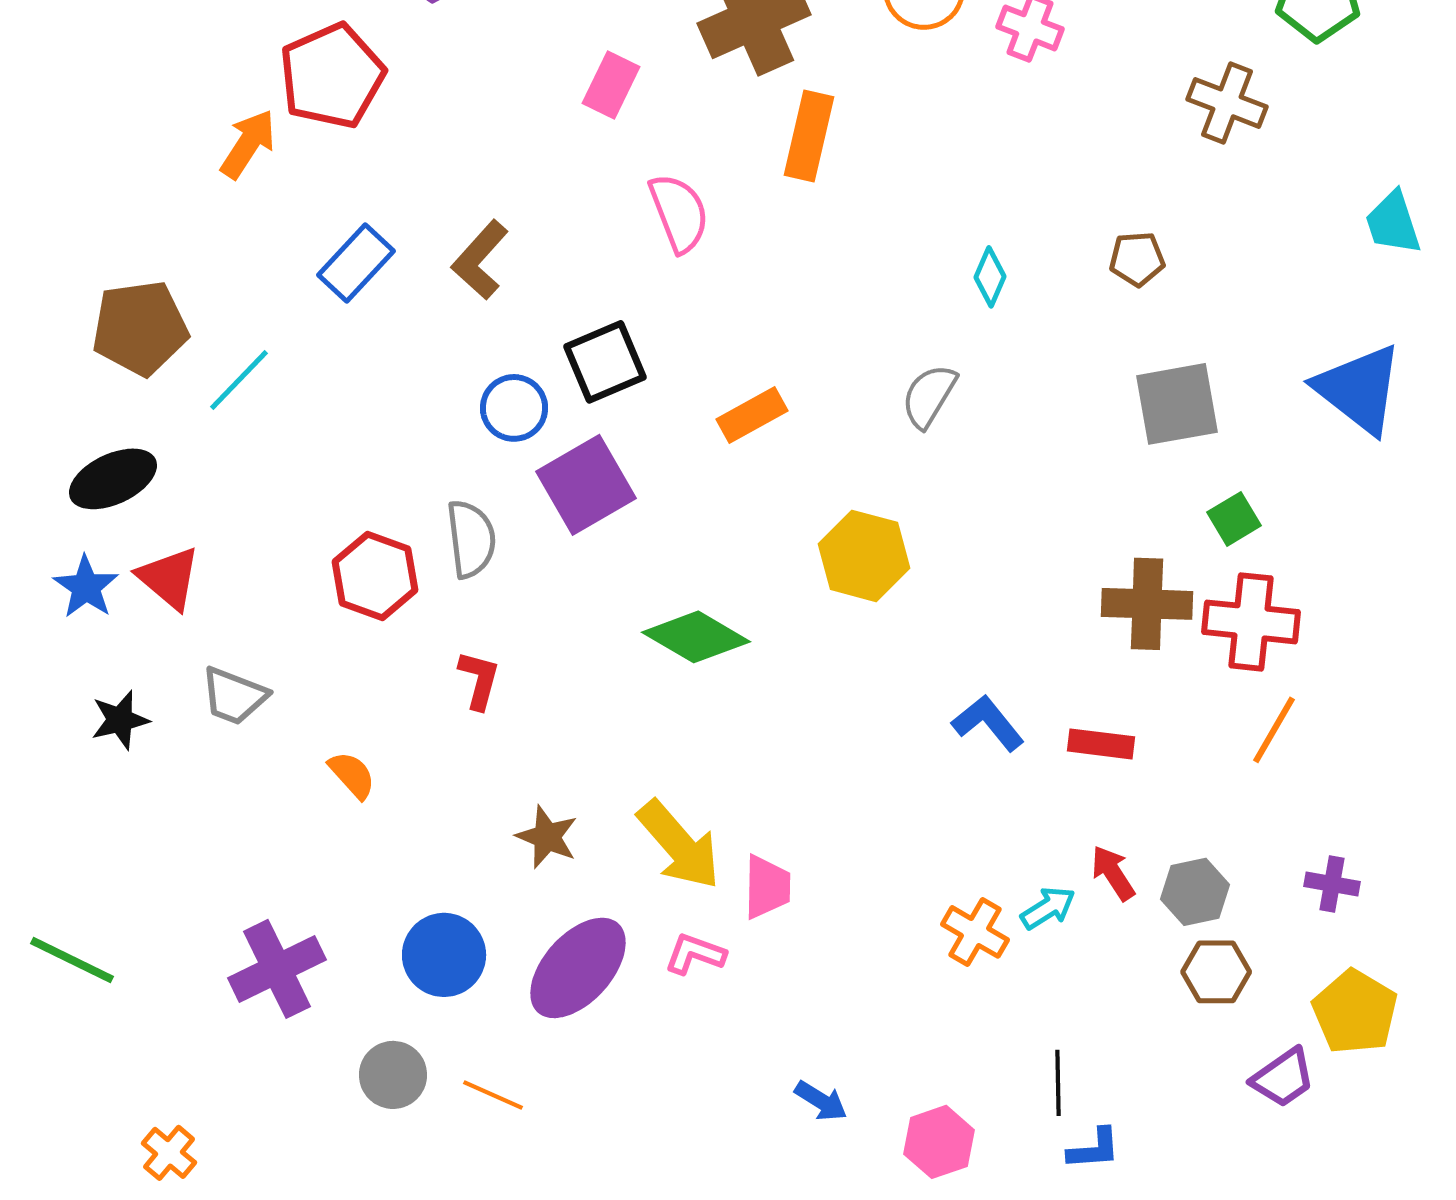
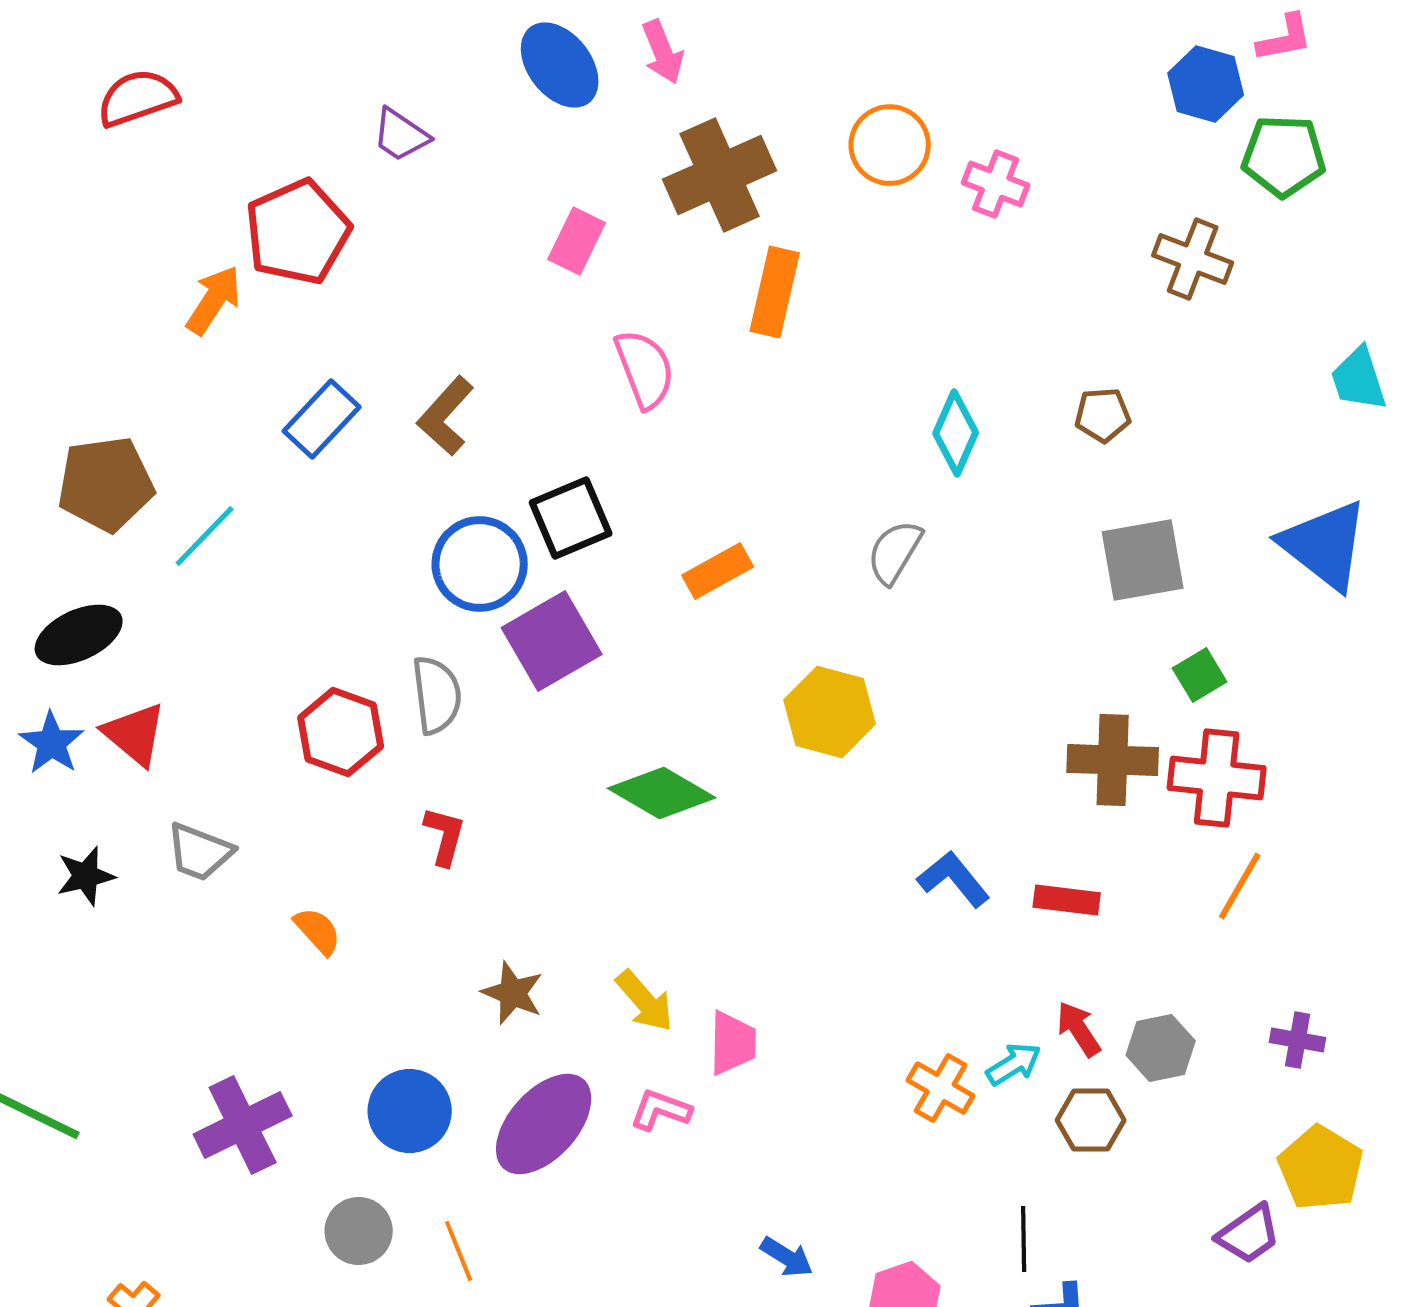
cyan diamond: (990, 277) -> (956, 433), size x1.4
blue circle: (514, 408) -> (480, 564), size x1.4
yellow arrow: (679, 845) -> (645, 1001), size x0.7
brown hexagon: (1216, 972) -> (1091, 1120), moved
orange line: (493, 1095) -> (459, 1251), turned 44

